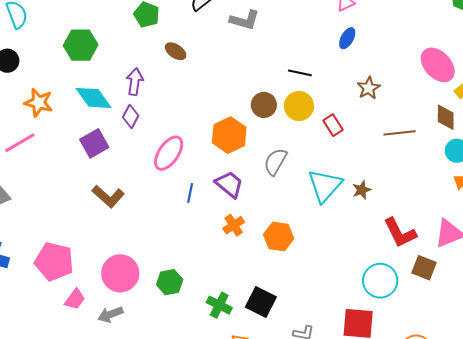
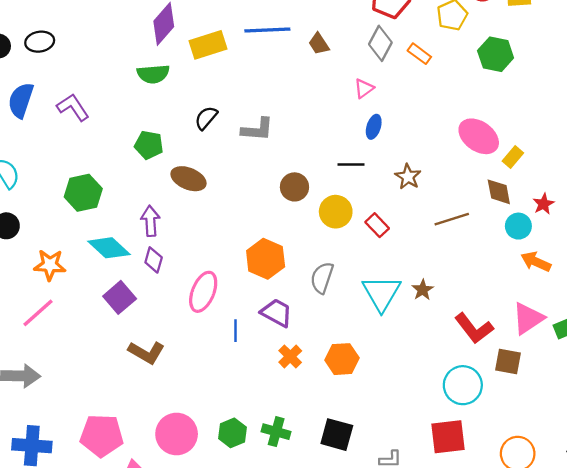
brown ellipse: (176, 51) -> (189, 179), size x1.4
black line: (300, 73) -> (351, 164), moved
brown circle: (264, 105) -> (294, 187), moved
green cross: (219, 305) -> (276, 432), moved

